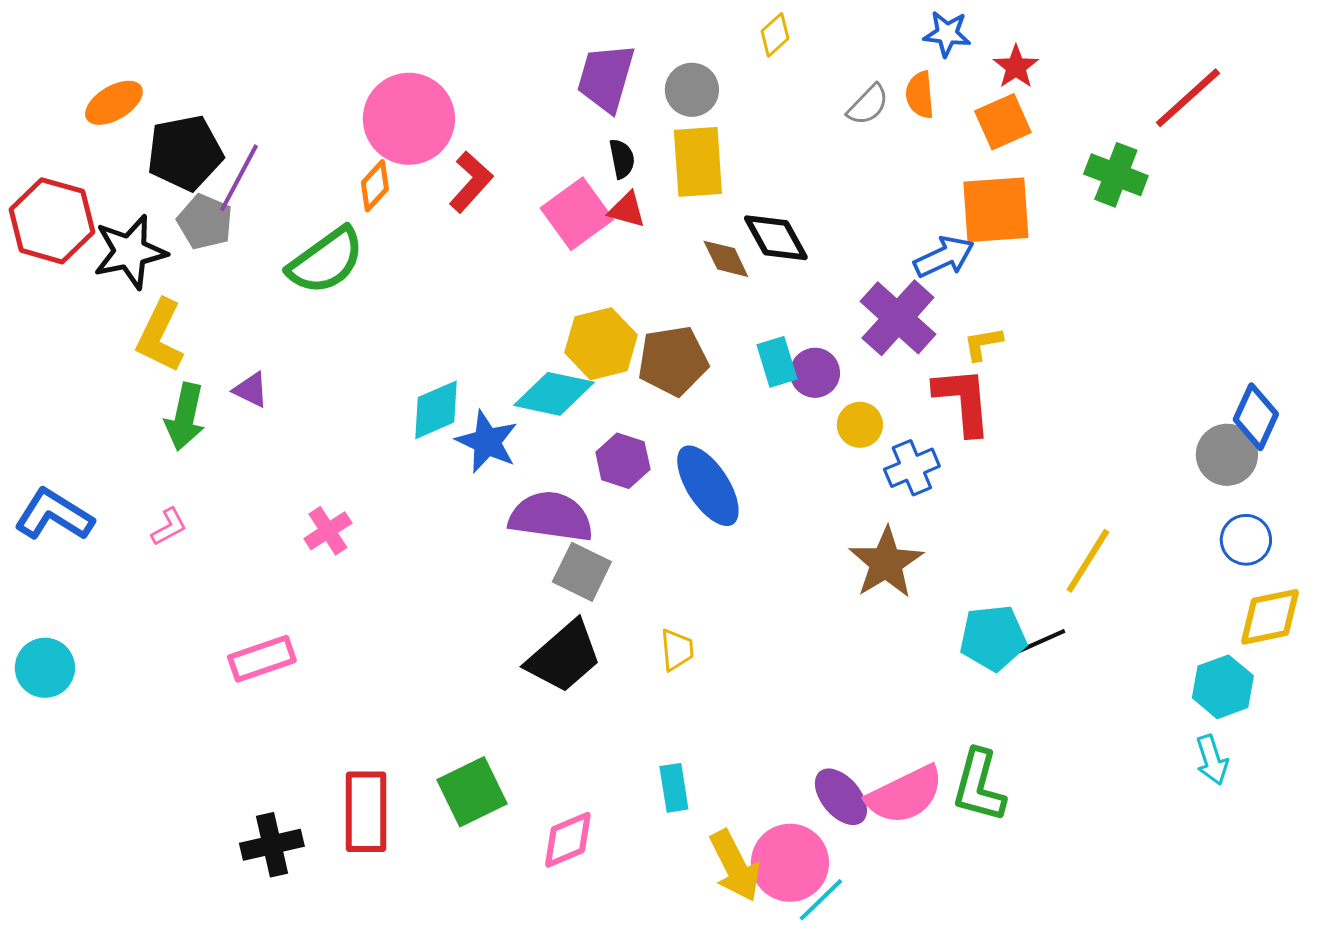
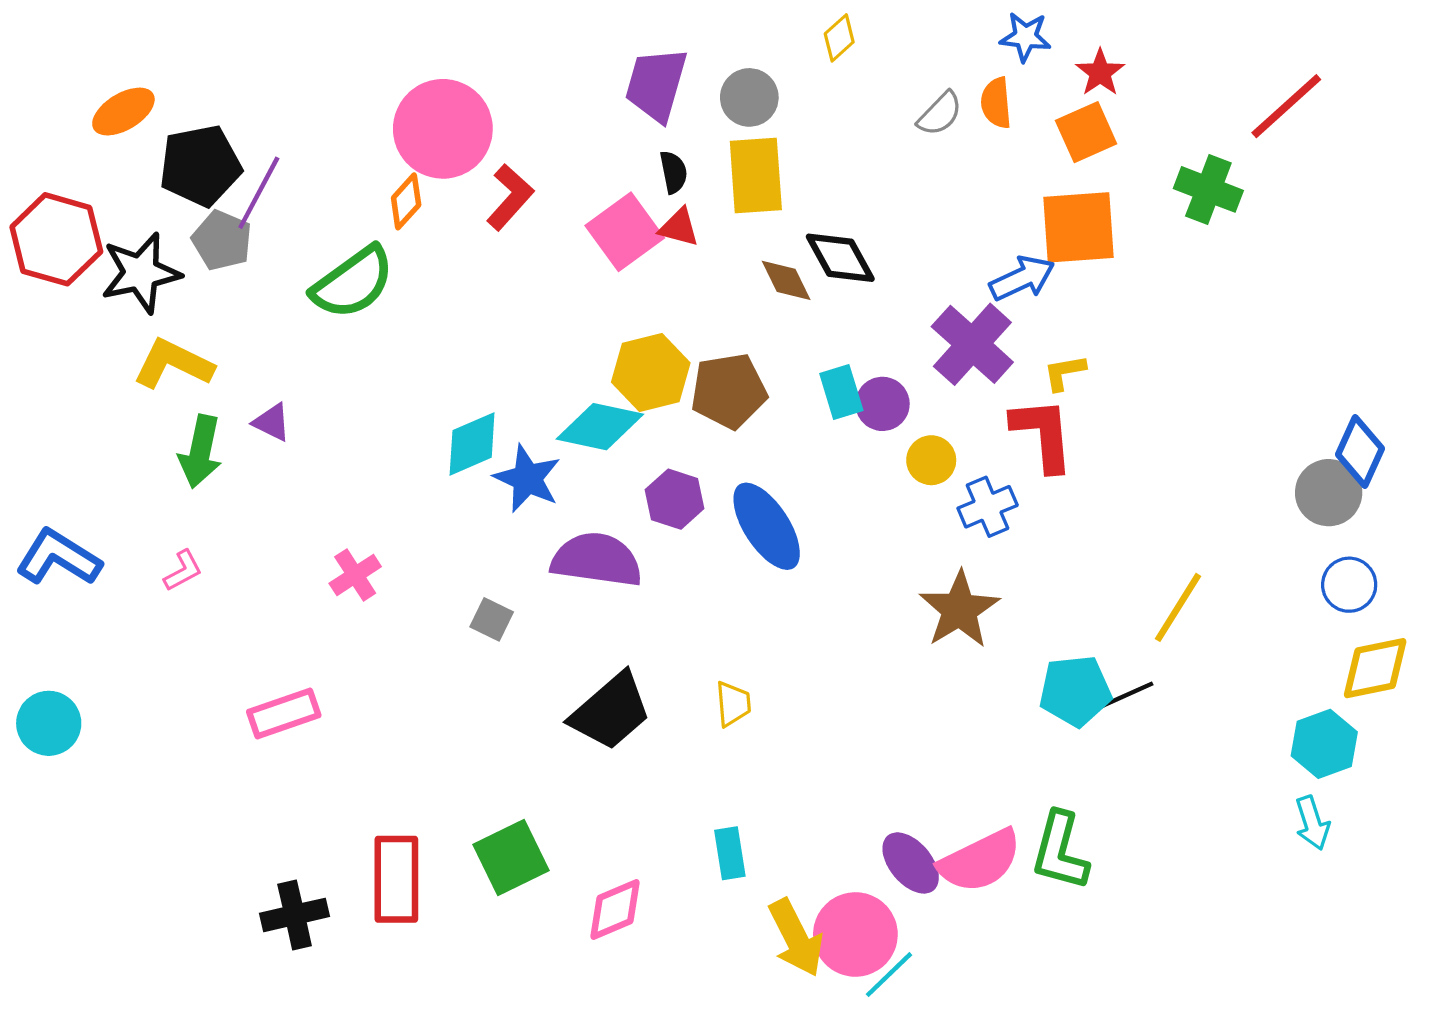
yellow L-shape: (160, 336) -> (173, 364), turned 90
gray square: (582, 572) -> (492, 619), moved, size x0.7

